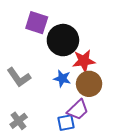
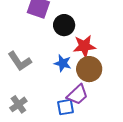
black circle: (63, 40) -> (64, 25), size x0.7

